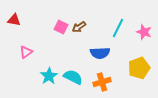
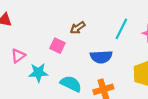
pink square: (61, 27) -> (57, 46), moved
cyan star: (49, 76) -> (38, 73), moved, turned 30

